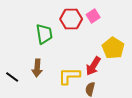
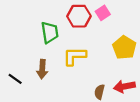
red arrow: (93, 66) -> (124, 86), moved, turned 48
yellow L-shape: (69, 76) -> (75, 56), moved

